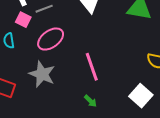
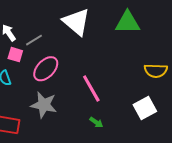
white square: (141, 96) -> (145, 108), turned 30

